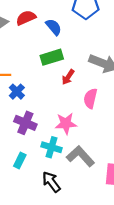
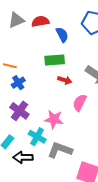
red arrow: (68, 77) -> (65, 80), turned -120
gray L-shape: (80, 156) -> (60, 150), turned -40
black arrow: (51, 182) -> (23, 157), moved, turned -66

